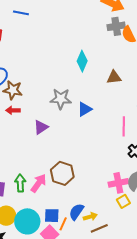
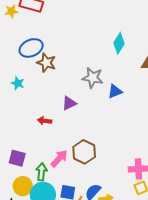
red arrow: (13, 110) -> (44, 121), moved
green arrow: (20, 183) -> (41, 172), moved

